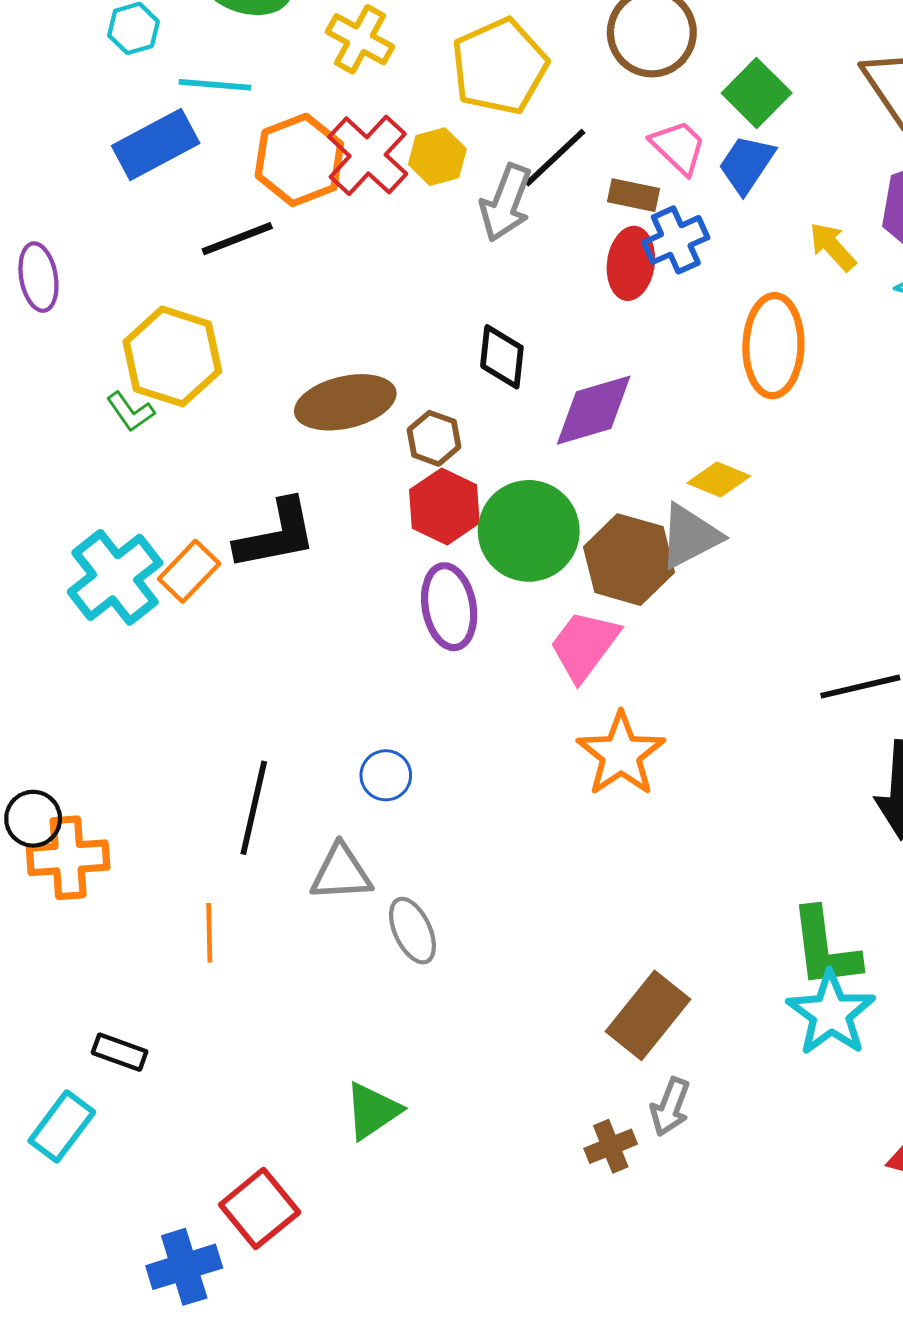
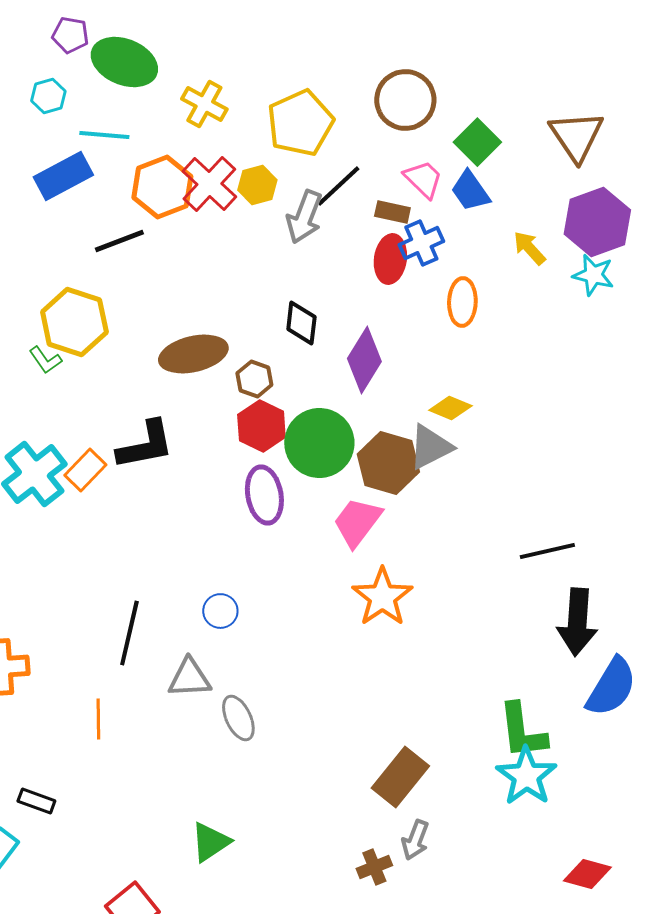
blue trapezoid: (747, 164) -> (470, 191), turned -69
orange ellipse: (773, 346) -> (462, 302), moved, size x0.7
purple diamond: (594, 410) -> (364, 360), turned -42

